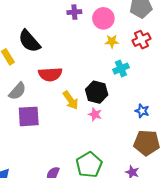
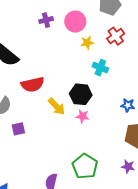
cyan cross: (121, 69) -> (100, 68), turned -35
purple square: (29, 116) -> (18, 129), size x0.6

